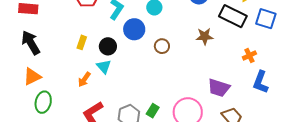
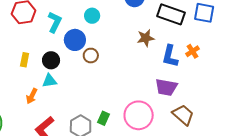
brown circle: (162, 46) -> (91, 56), moved
cyan triangle: (104, 67) -> (49, 81), turned -49
blue L-shape: (261, 82) -> (170, 56), moved

